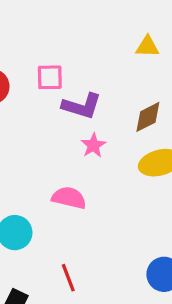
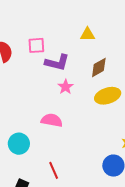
yellow triangle: (147, 47) -> (88, 34), moved

